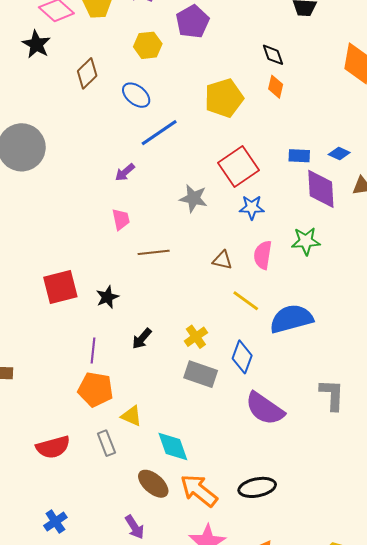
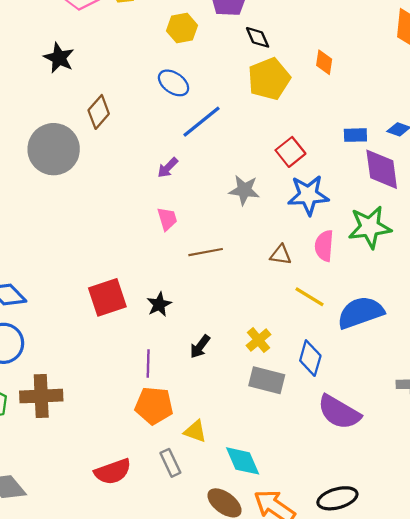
black star: (36, 44) -> (59, 58), moved
black diamond: (273, 55) -> (258, 37), moved
brown diamond: (87, 73) -> (99, 112), moved
red square: (238, 167) -> (290, 152), size x0.7
blue star: (252, 207) -> (308, 195), size x1.5
green star: (306, 241) -> (370, 227), size x1.4

